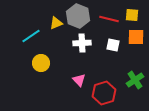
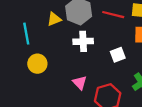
cyan line: (31, 36) -> (26, 34), turned -66
white square: (113, 45) -> (118, 55), moved, turned -32

